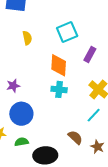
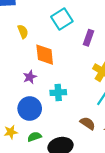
orange diamond: (59, 65) -> (45, 55), moved
purple star: (13, 86) -> (30, 77), moved
cyan cross: (59, 89) -> (58, 93), moved

